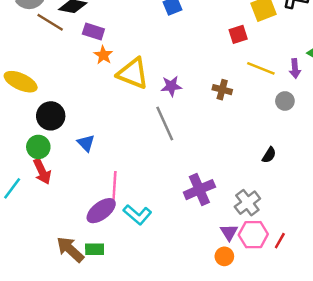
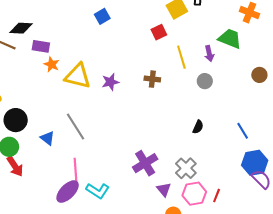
yellow line: (261, 68) -> (181, 57), turned 60
gray line: (165, 124) -> (75, 126), moved
purple triangle: (229, 232) -> (164, 189), moved

